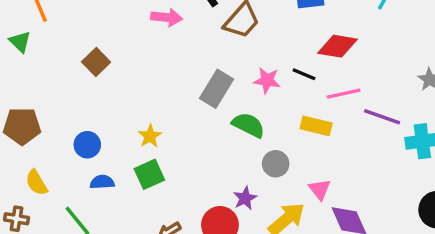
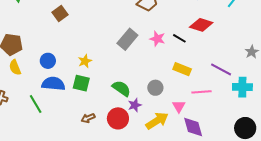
pink line: (344, 94) -> (201, 92), moved
green semicircle: (248, 125) -> (121, 88), moved
green square: (149, 174) -> (81, 83), turned 30
blue semicircle: (102, 182) -> (53, 84), size x1.6
yellow semicircle: (36, 183) -> (15, 67), moved

